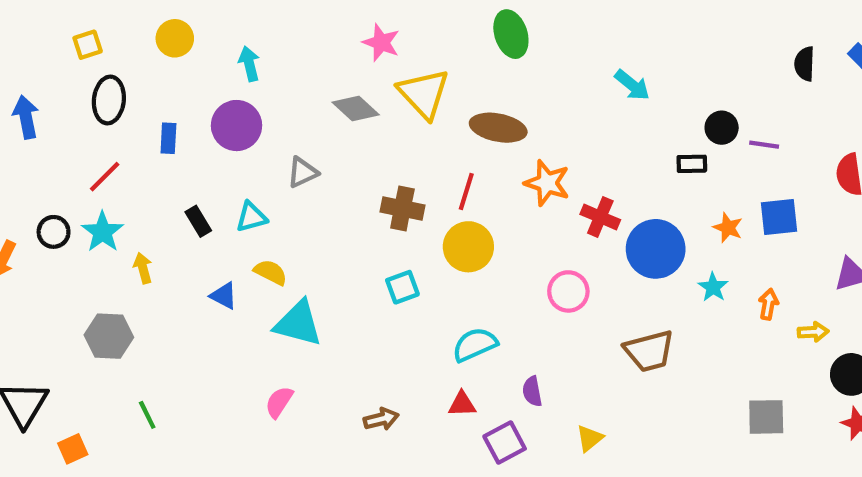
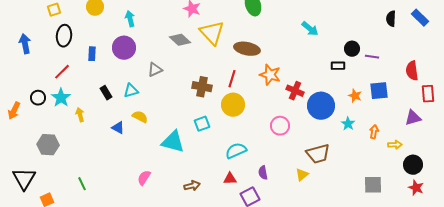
cyan triangle: (298, 323) -> (173, 142), moved
gray hexagon: (109, 336) -> (48, 145), moved
yellow triangle: (590, 438) -> (302, 175), moved

